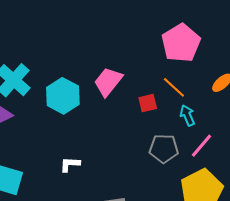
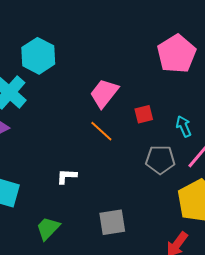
orange line: (174, 87) -> (101, 131), moved
cyan hexagon: (63, 96) -> (38, 56), moved

